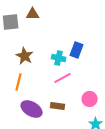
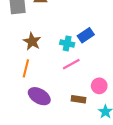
blue rectangle: (77, 50) -> (86, 35), turned 35
brown rectangle: (58, 106) -> (79, 99), moved

